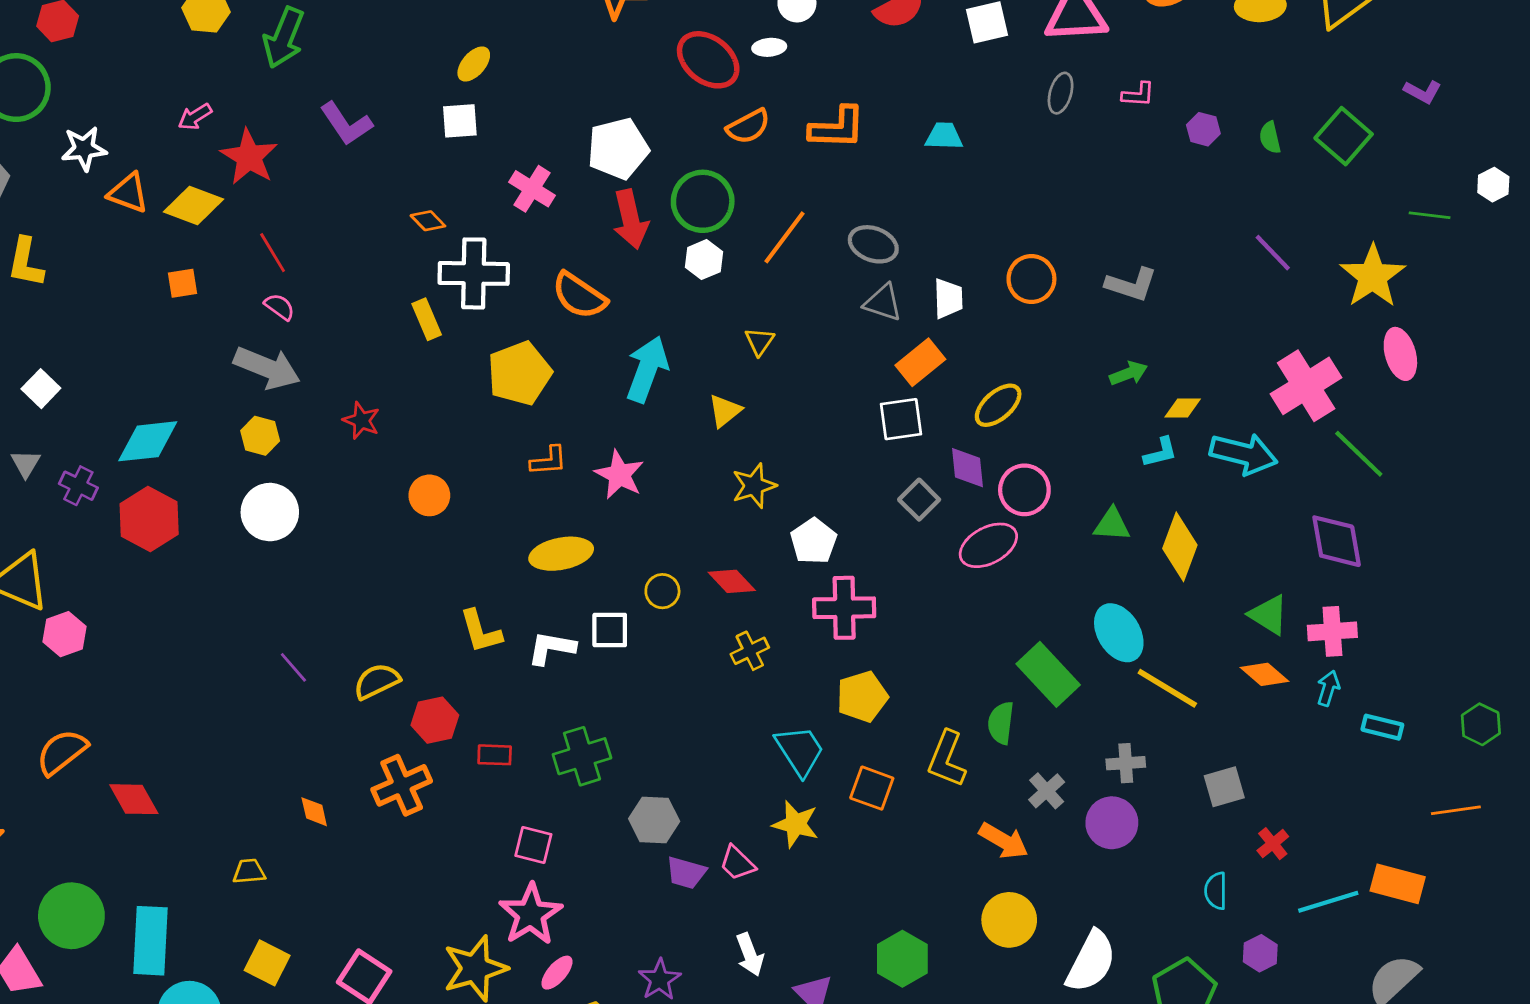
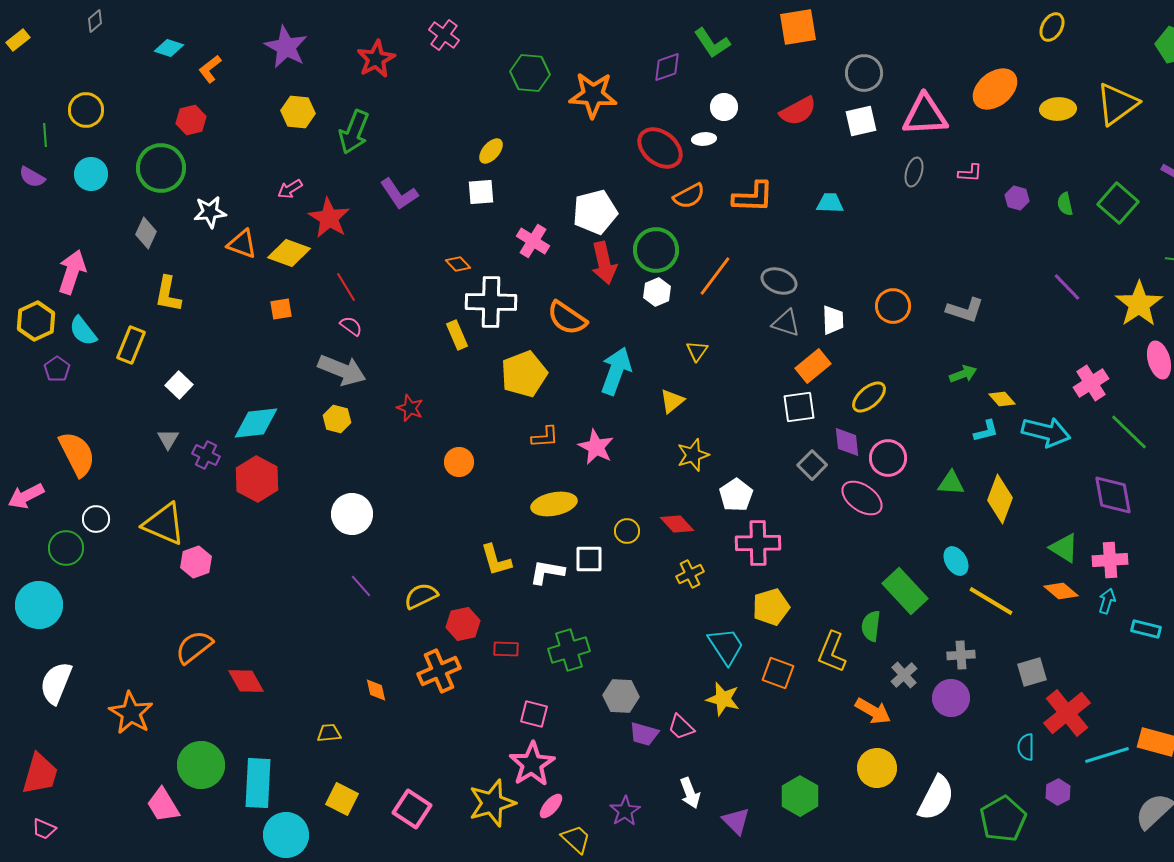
pink cross: (1306, 386) -> (1091, 383), size x0.7
yellow diamond: (1183, 408) -> (1002, 399), turned 48
white circle: (270, 512) -> (352, 514), moved
pink ellipse: (988, 545) -> (862, 498), turned 63
cyan ellipse: (1119, 633) -> (956, 561), size x0.7
red cross: (1273, 844) -> (1067, 713), size x2.0

